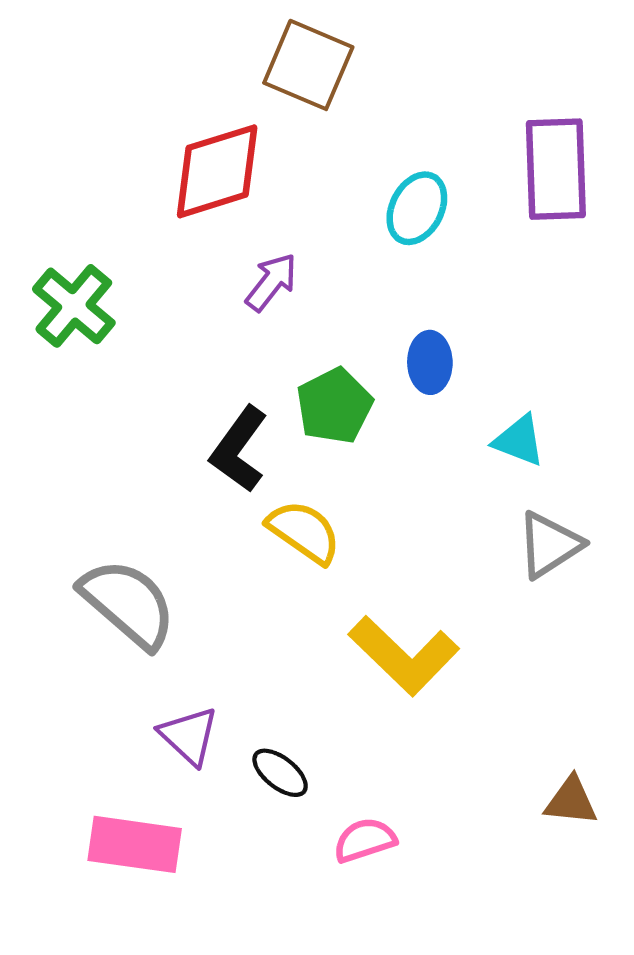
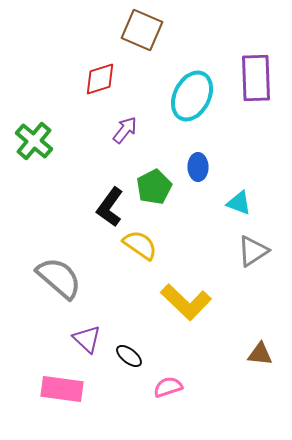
red diamond: (217, 171) -> (100, 79), size x0.7
cyan ellipse: (417, 208) -> (192, 96), size x1.5
brown triangle: (571, 801) -> (260, 354), moved

